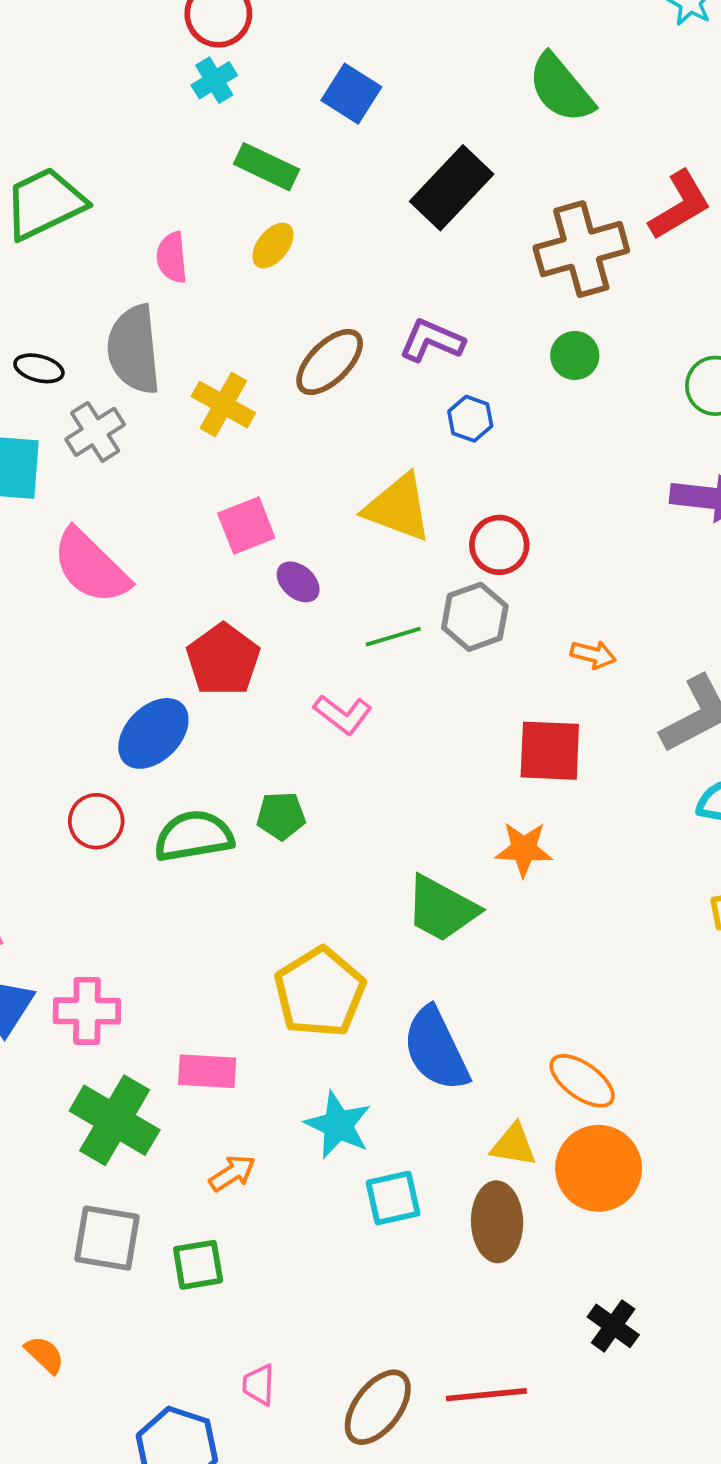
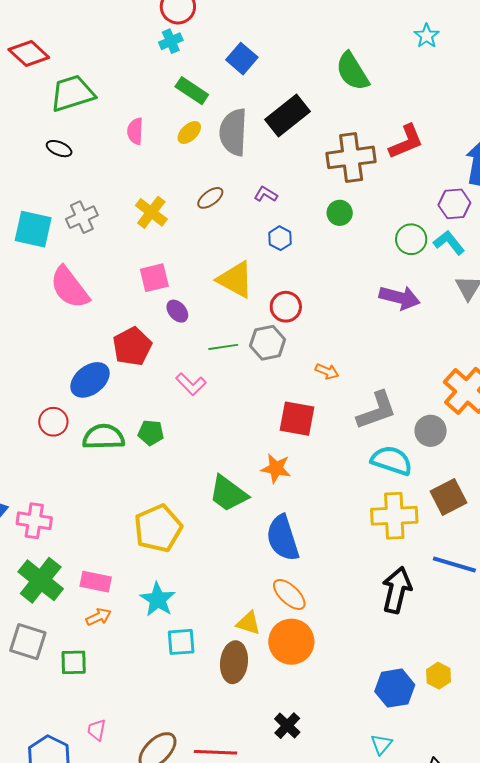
purple L-shape: (432, 341) -> (266, 194), size x0.7
gray semicircle: (134, 349) -> (233, 132), moved
brown ellipse: (330, 362) -> (210, 198), size x0.7
black ellipse: (39, 368) -> (59, 149), moved
blue semicircle: (436, 1049) -> (283, 538), moved
pink rectangle: (207, 1071) -> (96, 582), moved

